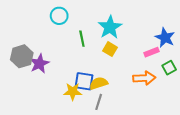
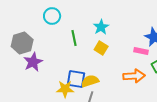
cyan star: (110, 27) -> (101, 27), size x0.7
pink rectangle: (152, 52) -> (141, 51), turned 32
gray hexagon: (22, 56) -> (22, 43), moved

